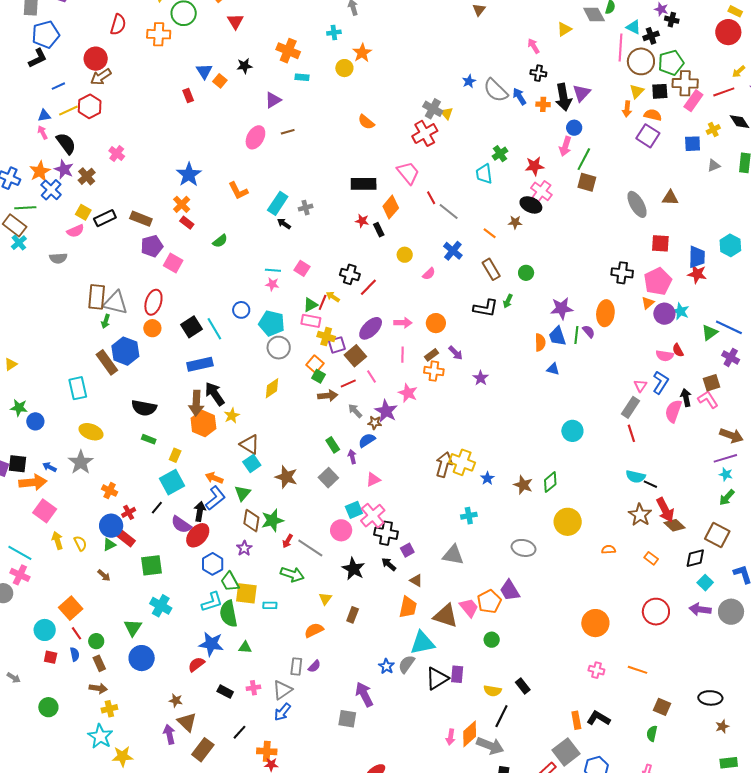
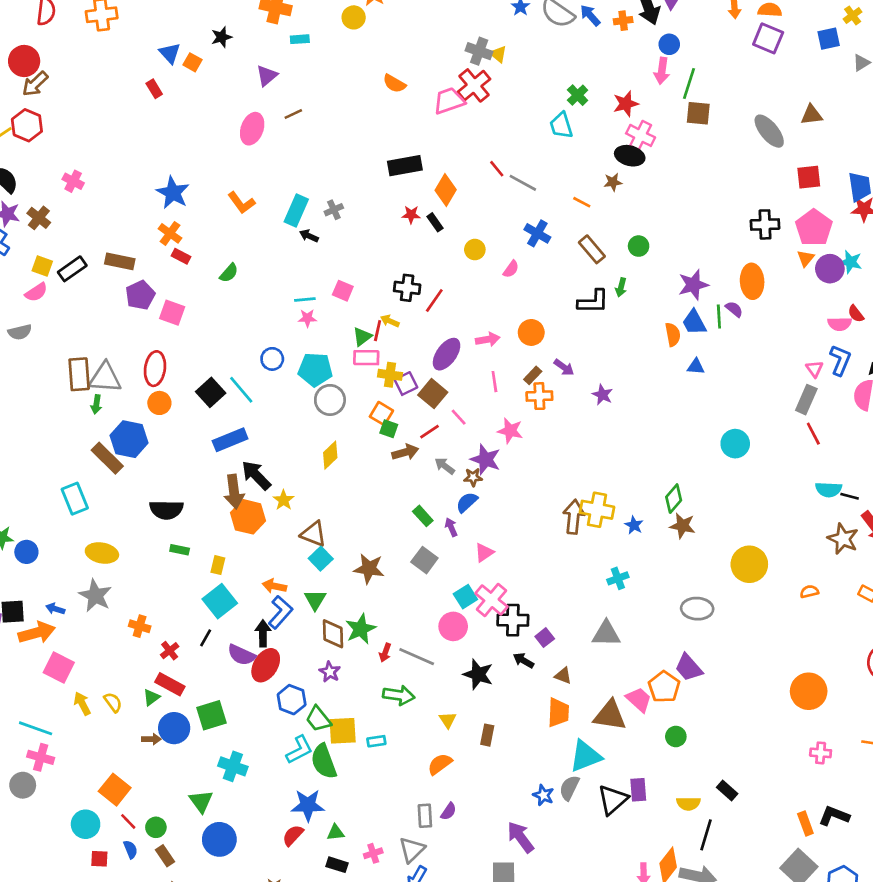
pink trapezoid: (408, 173) -> (449, 101), moved, turned -60
green diamond: (550, 482) -> (674, 499), moved
blue circle: (111, 526) -> (174, 728), moved
brown arrow: (104, 575) -> (151, 739), turned -32
green triangle: (245, 647) -> (336, 833), moved

